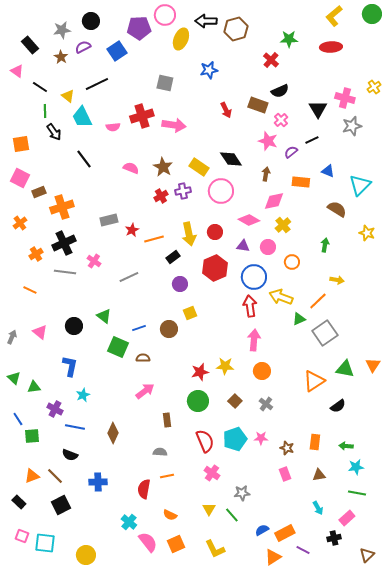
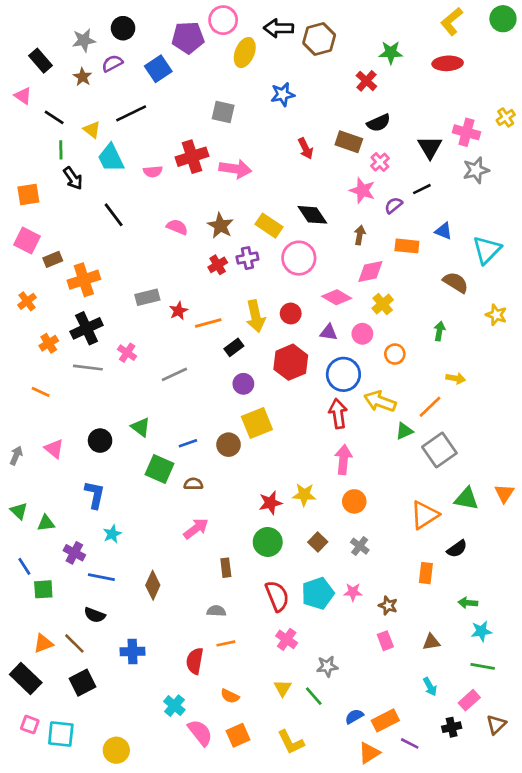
yellow square: (190, 313) -> (257, 423), size x1.6
orange rectangle: (315, 442) -> (426, 573), moved
black rectangle: (19, 502) -> (26, 679), size x1.6
brown triangle: (367, 555) -> (496, 725), moved

